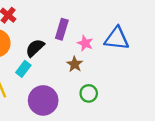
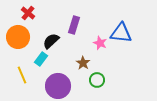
pink star: (85, 43) -> (100, 43), moved
brown star: (75, 64) -> (83, 63), moved

